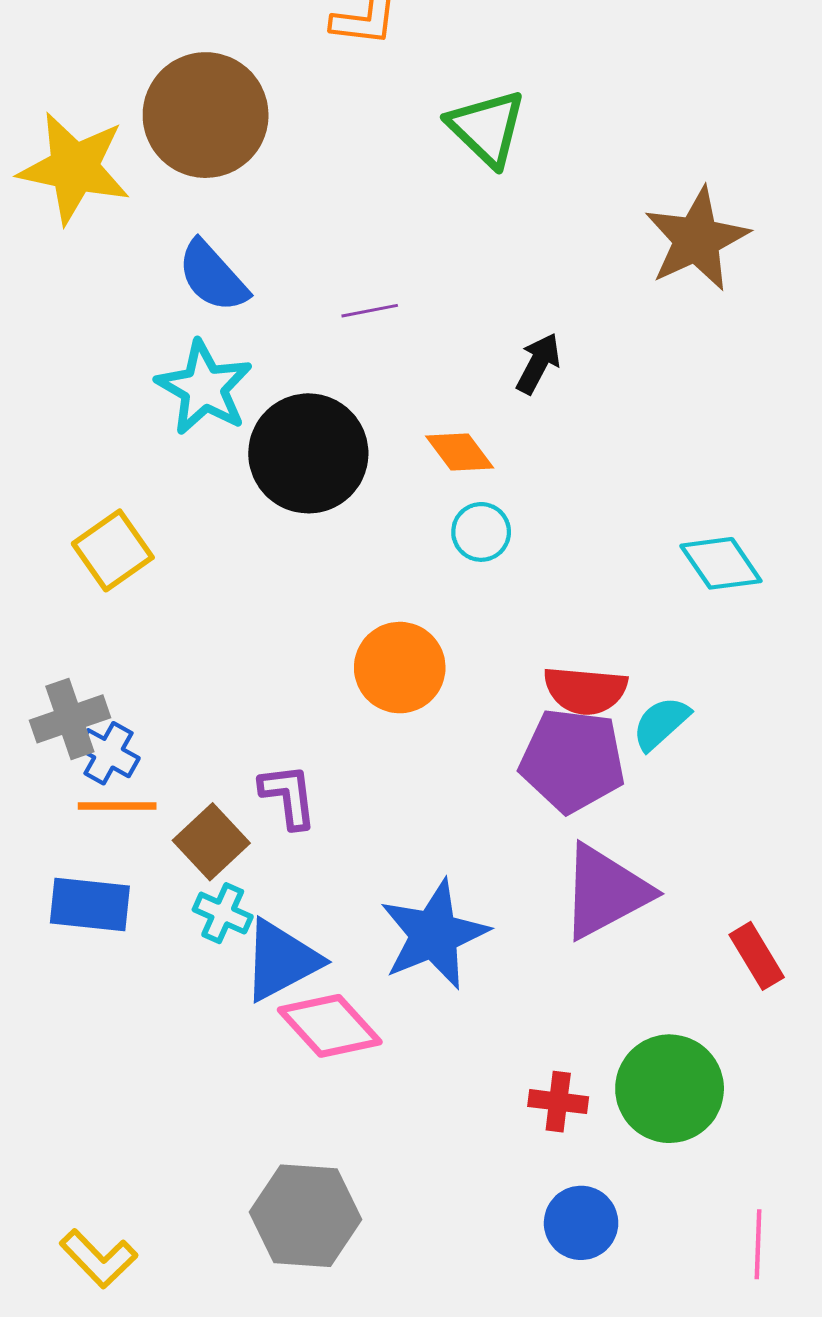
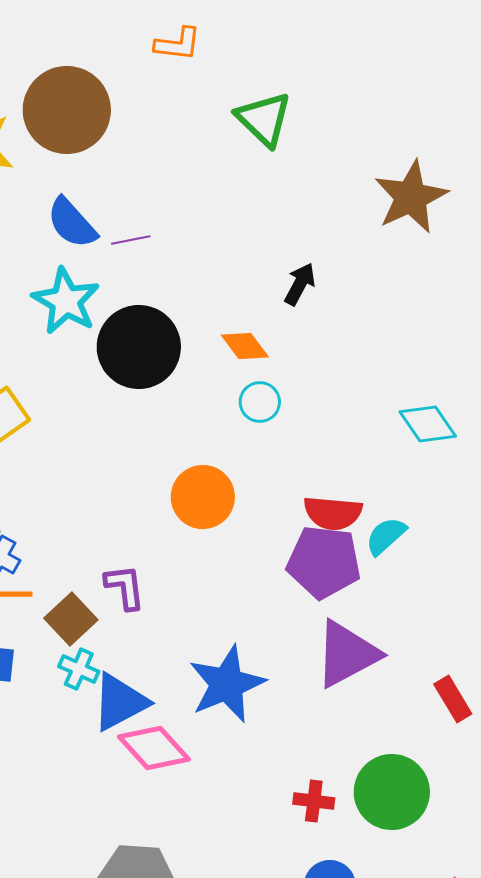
purple line: (370, 311) -> (131, 240), moved

